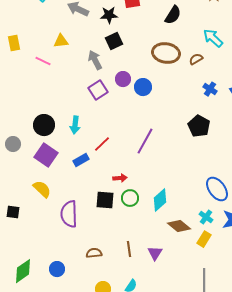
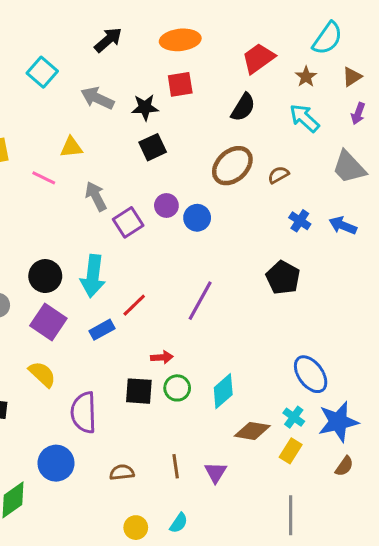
cyan arrow: (213, 38) -> (304, 118), moved
brown ellipse: (166, 53) -> (232, 166), turned -52
gray arrow: (95, 60) -> (96, 196), moved
cyan arrow: (75, 125) -> (93, 276), size x1.5
brown diamond: (179, 226) -> (252, 431), turned -30
blue circle: (57, 269) -> (56, 463), moved, size x1.5

